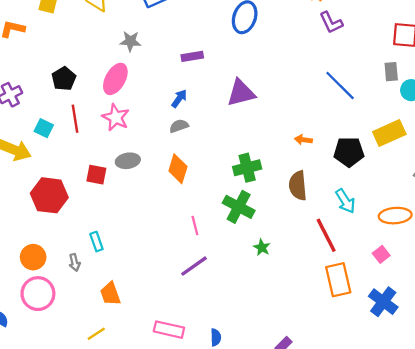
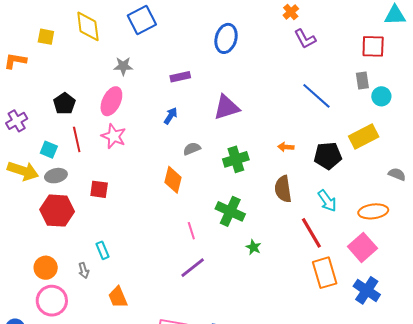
gray semicircle: (179, 126) -> (192, 149), moved
gray ellipse: (128, 161) -> (56, 176), moved
green cross: (247, 168) -> (236, 159), moved
pink square: (381, 254) -> (362, 247), size x1.8

